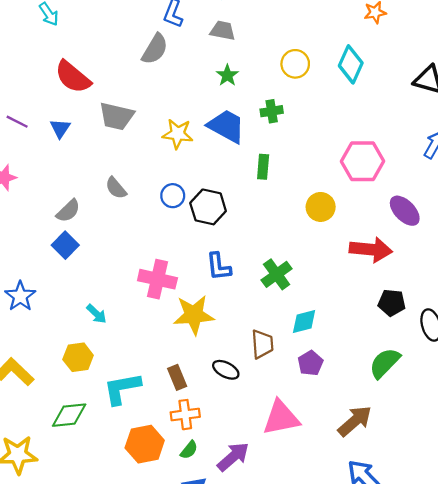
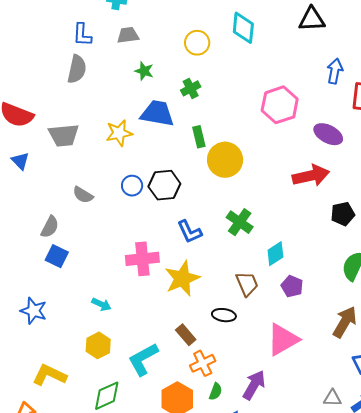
yellow circle: (321, 207) -> (225, 160), moved, size x1.4

